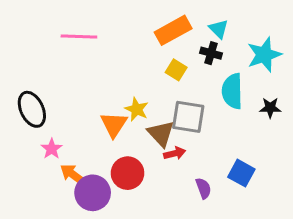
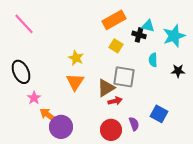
cyan triangle: (219, 29) -> (148, 26), moved, turned -32
pink line: (79, 36) -> (24, 24), moved, turned 45
cyan semicircle: (232, 91) -> (153, 60), size x0.6
yellow star: (137, 109) -> (76, 58), moved
brown triangle: (161, 134) -> (106, 88), turned 42
red circle: (128, 173) -> (111, 130), moved

